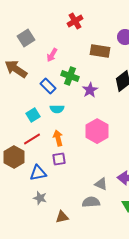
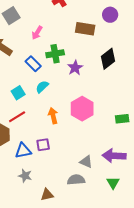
green cross: (70, 76) -> (55, 54), turned -30
cyan semicircle: (57, 109) -> (42, 87), turned 136
orange arrow: (58, 138) -> (53, 116), moved
purple square: (59, 159) -> (43, 145), moved

